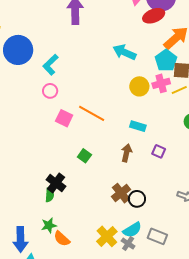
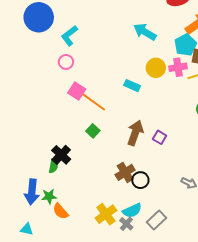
orange line: (92, 113) -> (93, 102), moved
cyan rectangle: (138, 126) -> (132, 86), moved
purple square: (159, 151) -> (160, 137), moved
brown arrow: (126, 153) -> (135, 133), size x1.4
gray rectangle: (157, 236) -> (157, 220), turned -72
blue arrow: (20, 239) -> (32, 192), moved

